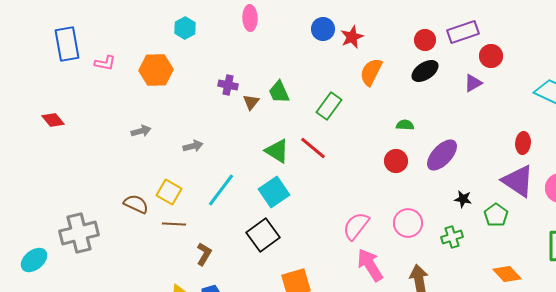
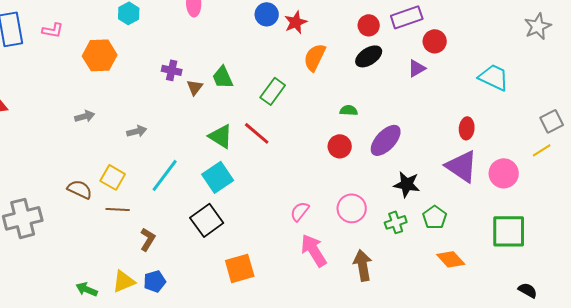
pink L-shape: (105, 63) -> (53, 30), moved
black star: (463, 199) -> (407, 184), size x1.5
green pentagon: (496, 215) -> (435, 217), moved
pink semicircle: (356, 226) -> (300, 211), size x0.7

